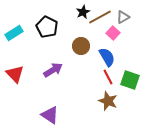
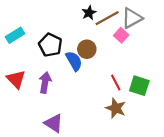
gray triangle: (123, 17) -> (132, 18), size x1.5
black pentagon: (47, 27) -> (50, 45), moved
blue semicircle: (107, 57) -> (74, 61), moved
purple arrow: (53, 70) -> (45, 82), moved, turned -48

